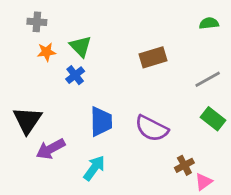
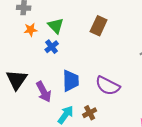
brown rectangle: (153, 57) -> (99, 26), moved, turned -48
purple arrow: (51, 149) -> (44, 92), moved, turned -90
brown cross: (184, 165) -> (90, 113), moved

